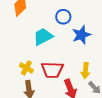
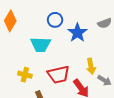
cyan trapezoid: (43, 37) -> (41, 45), turned -135
yellow cross: (26, 68) -> (25, 75), moved

